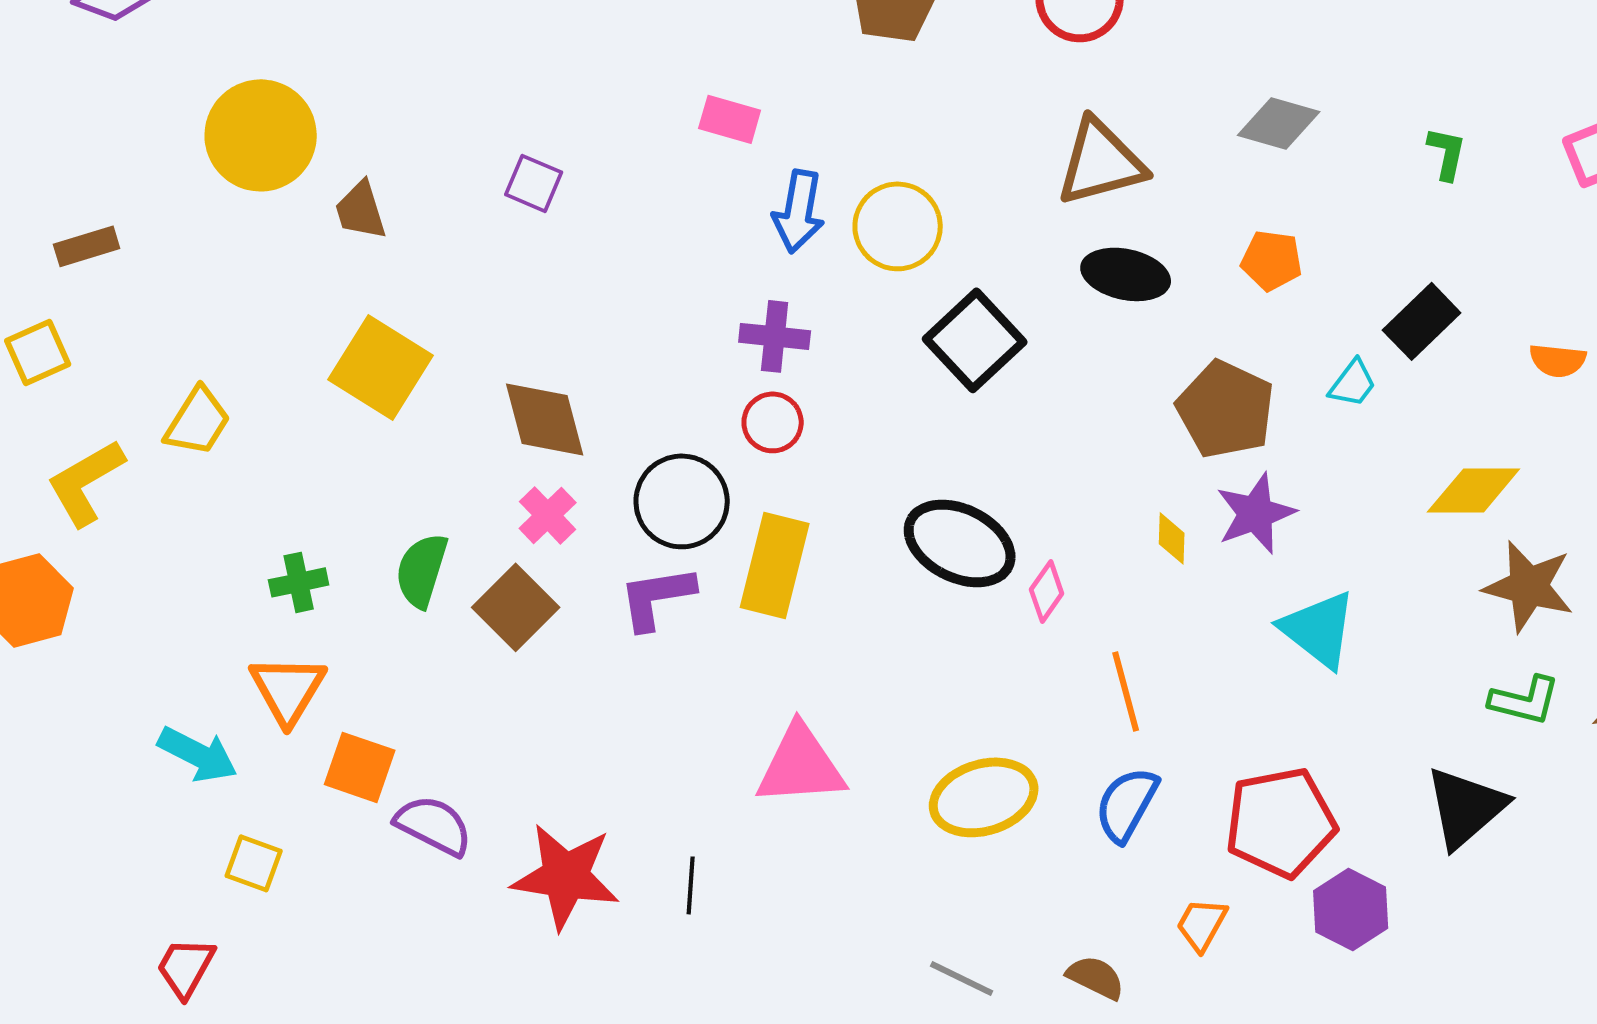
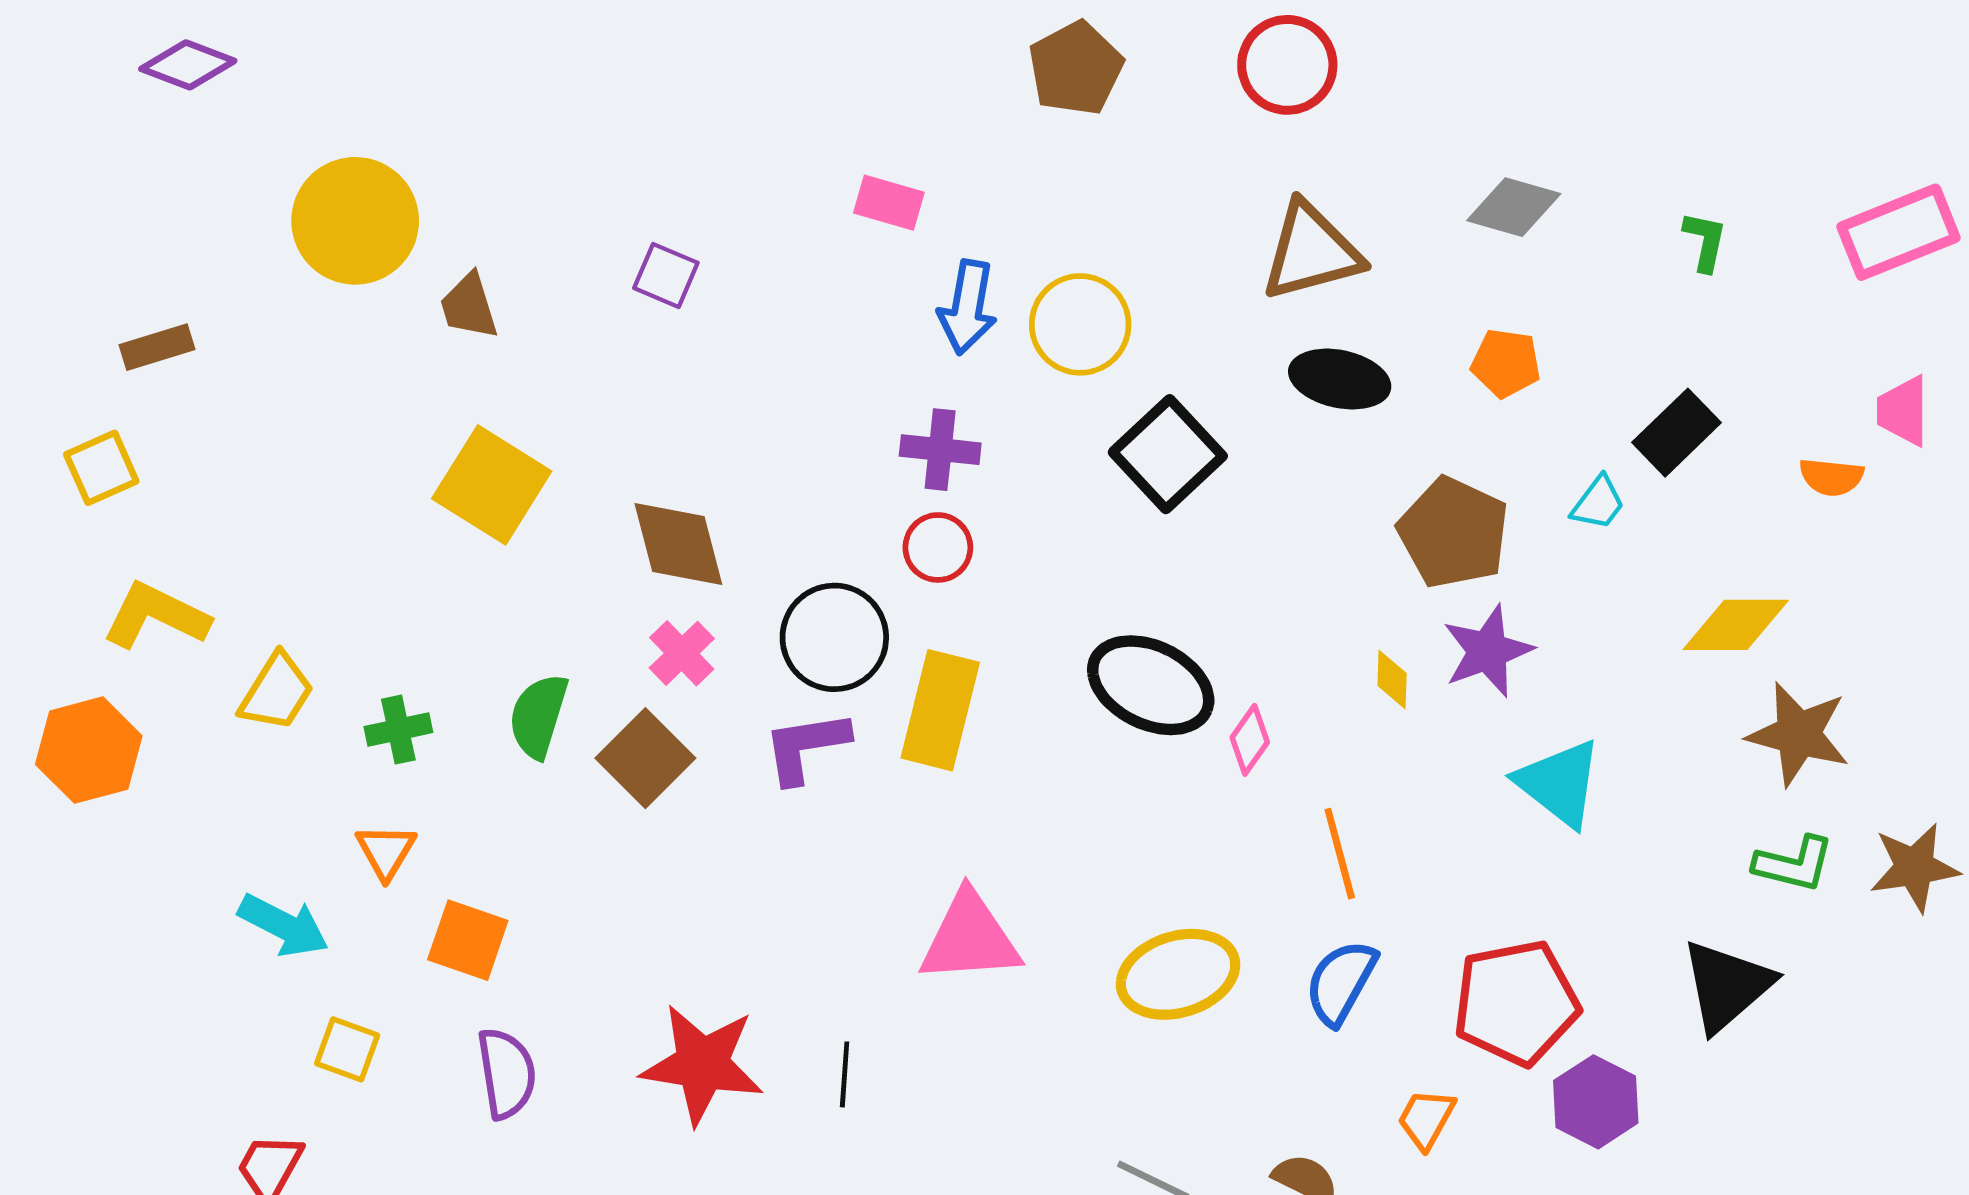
yellow trapezoid: (198, 421) -> (277, 692), moved
yellow L-shape: (86, 482) -> (156, 616), turned 56
orange triangle: (288, 689) -> (386, 851), size x0.7
purple semicircle: (434, 825) -> (507, 1073), moved, turned 54

